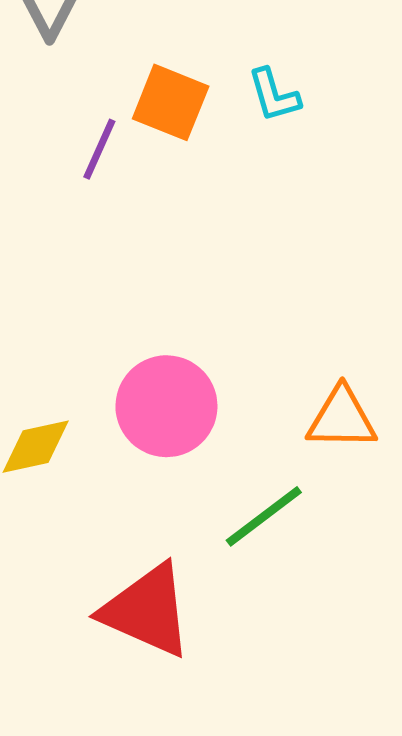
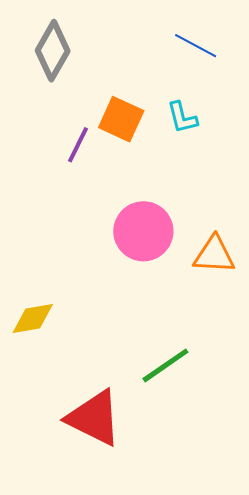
pink circle: (166, 406) -> (143, 231), moved
orange triangle: (342, 418) -> (214, 255), moved

